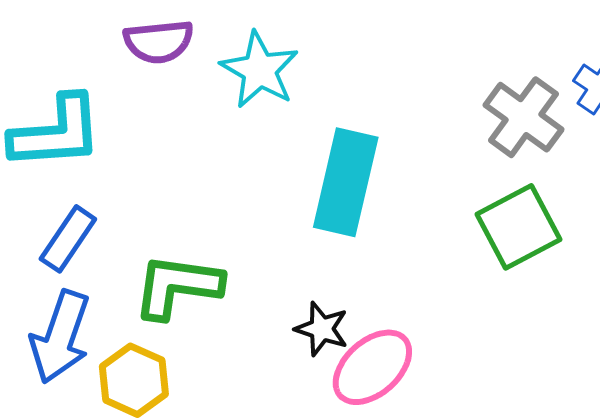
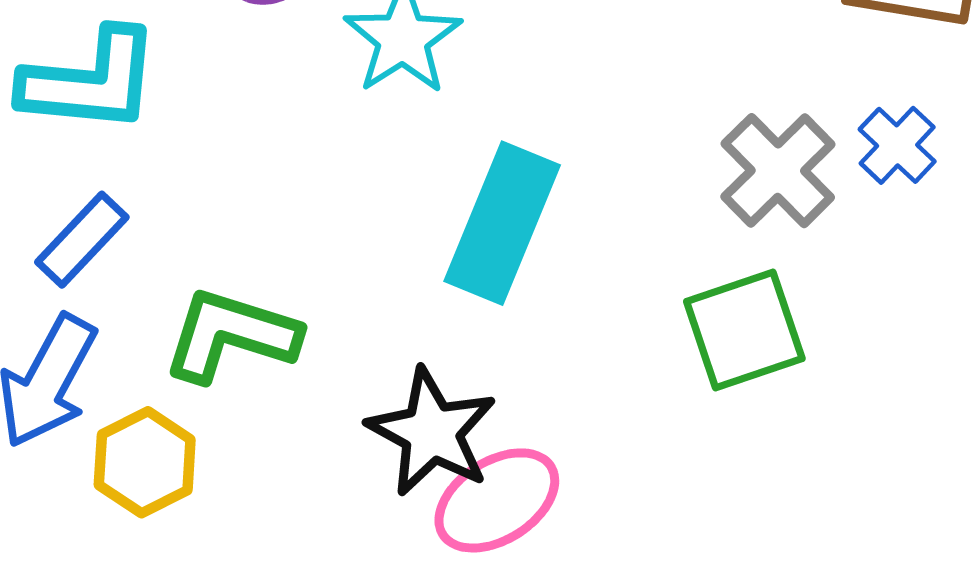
black star: (322, 329) -> (432, 432), size x1.6

